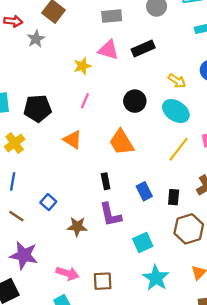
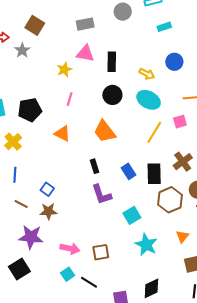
black rectangle: (143, 48) -> (112, 62), moved, turned -60
black rectangle: (174, 197) -> (154, 174), size x1.5
brown star: (77, 226) -> (48, 211), moved

